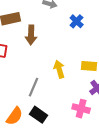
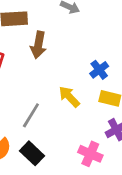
blue cross: (77, 21) -> (99, 70), moved
yellow arrow: (59, 69) -> (69, 97), turned -36

